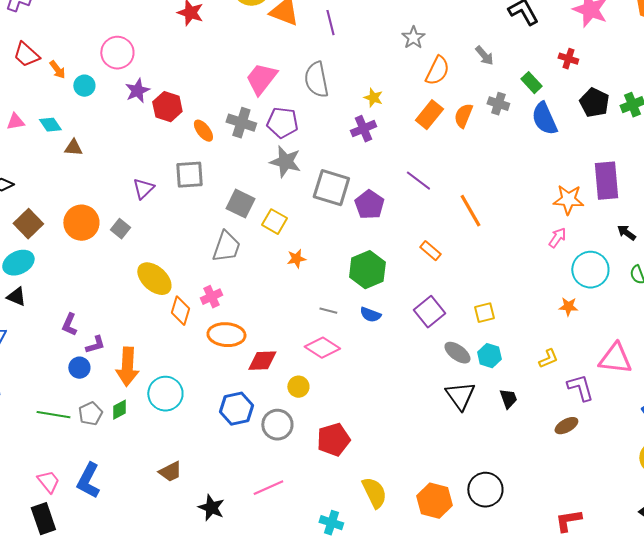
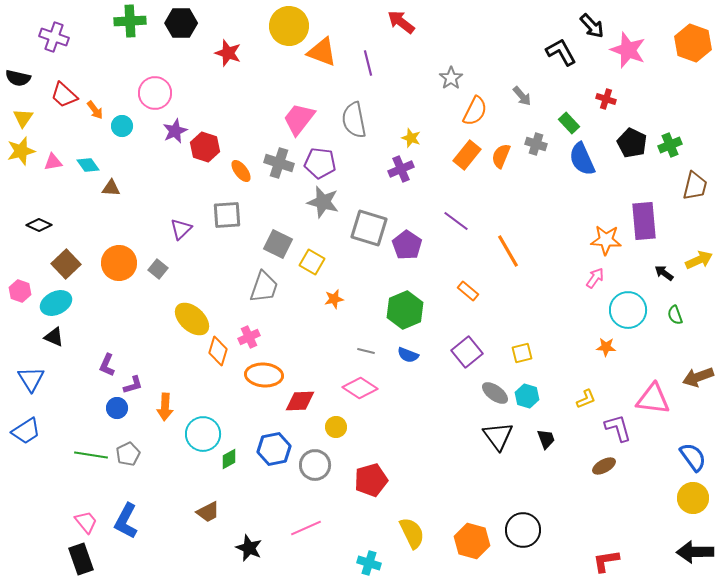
orange arrow: (127, 367) -> (165, 407), size x0.7
green diamond: (119, 410) -> (229, 459), moved

